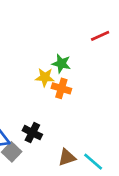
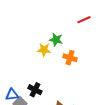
orange cross: (61, 88) -> (70, 58), moved

